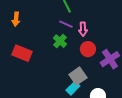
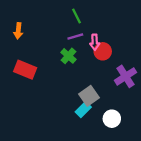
purple line: (66, 24) -> (75, 37), turned -40
red circle: (88, 49) -> (103, 51), moved

